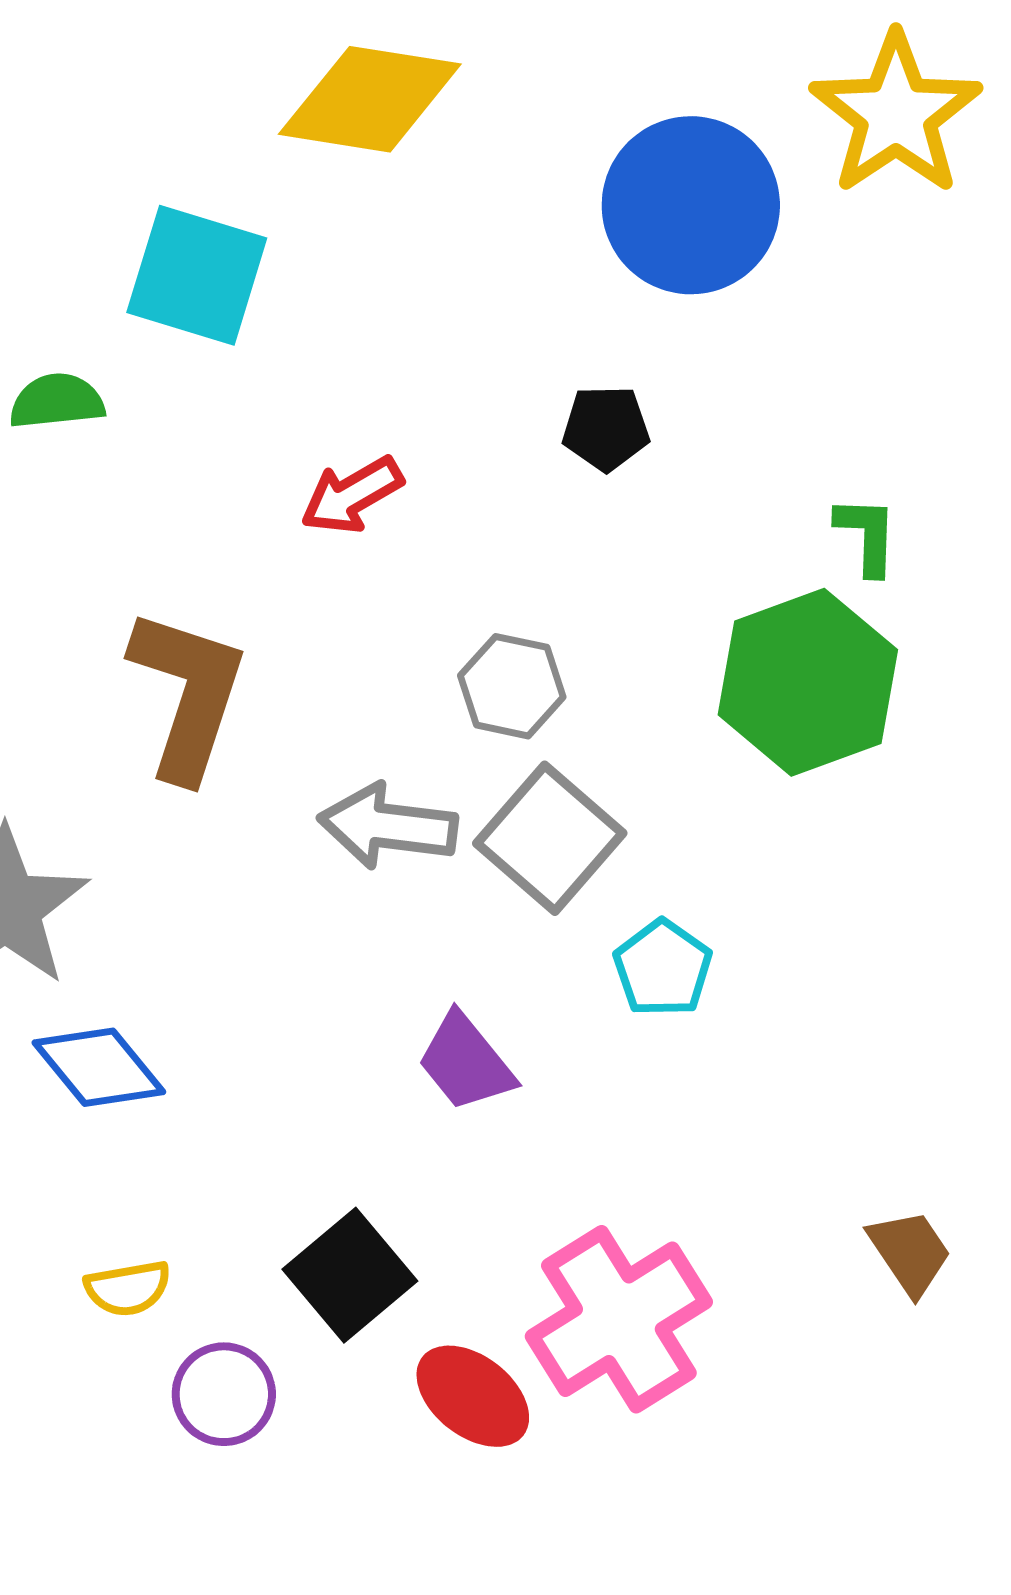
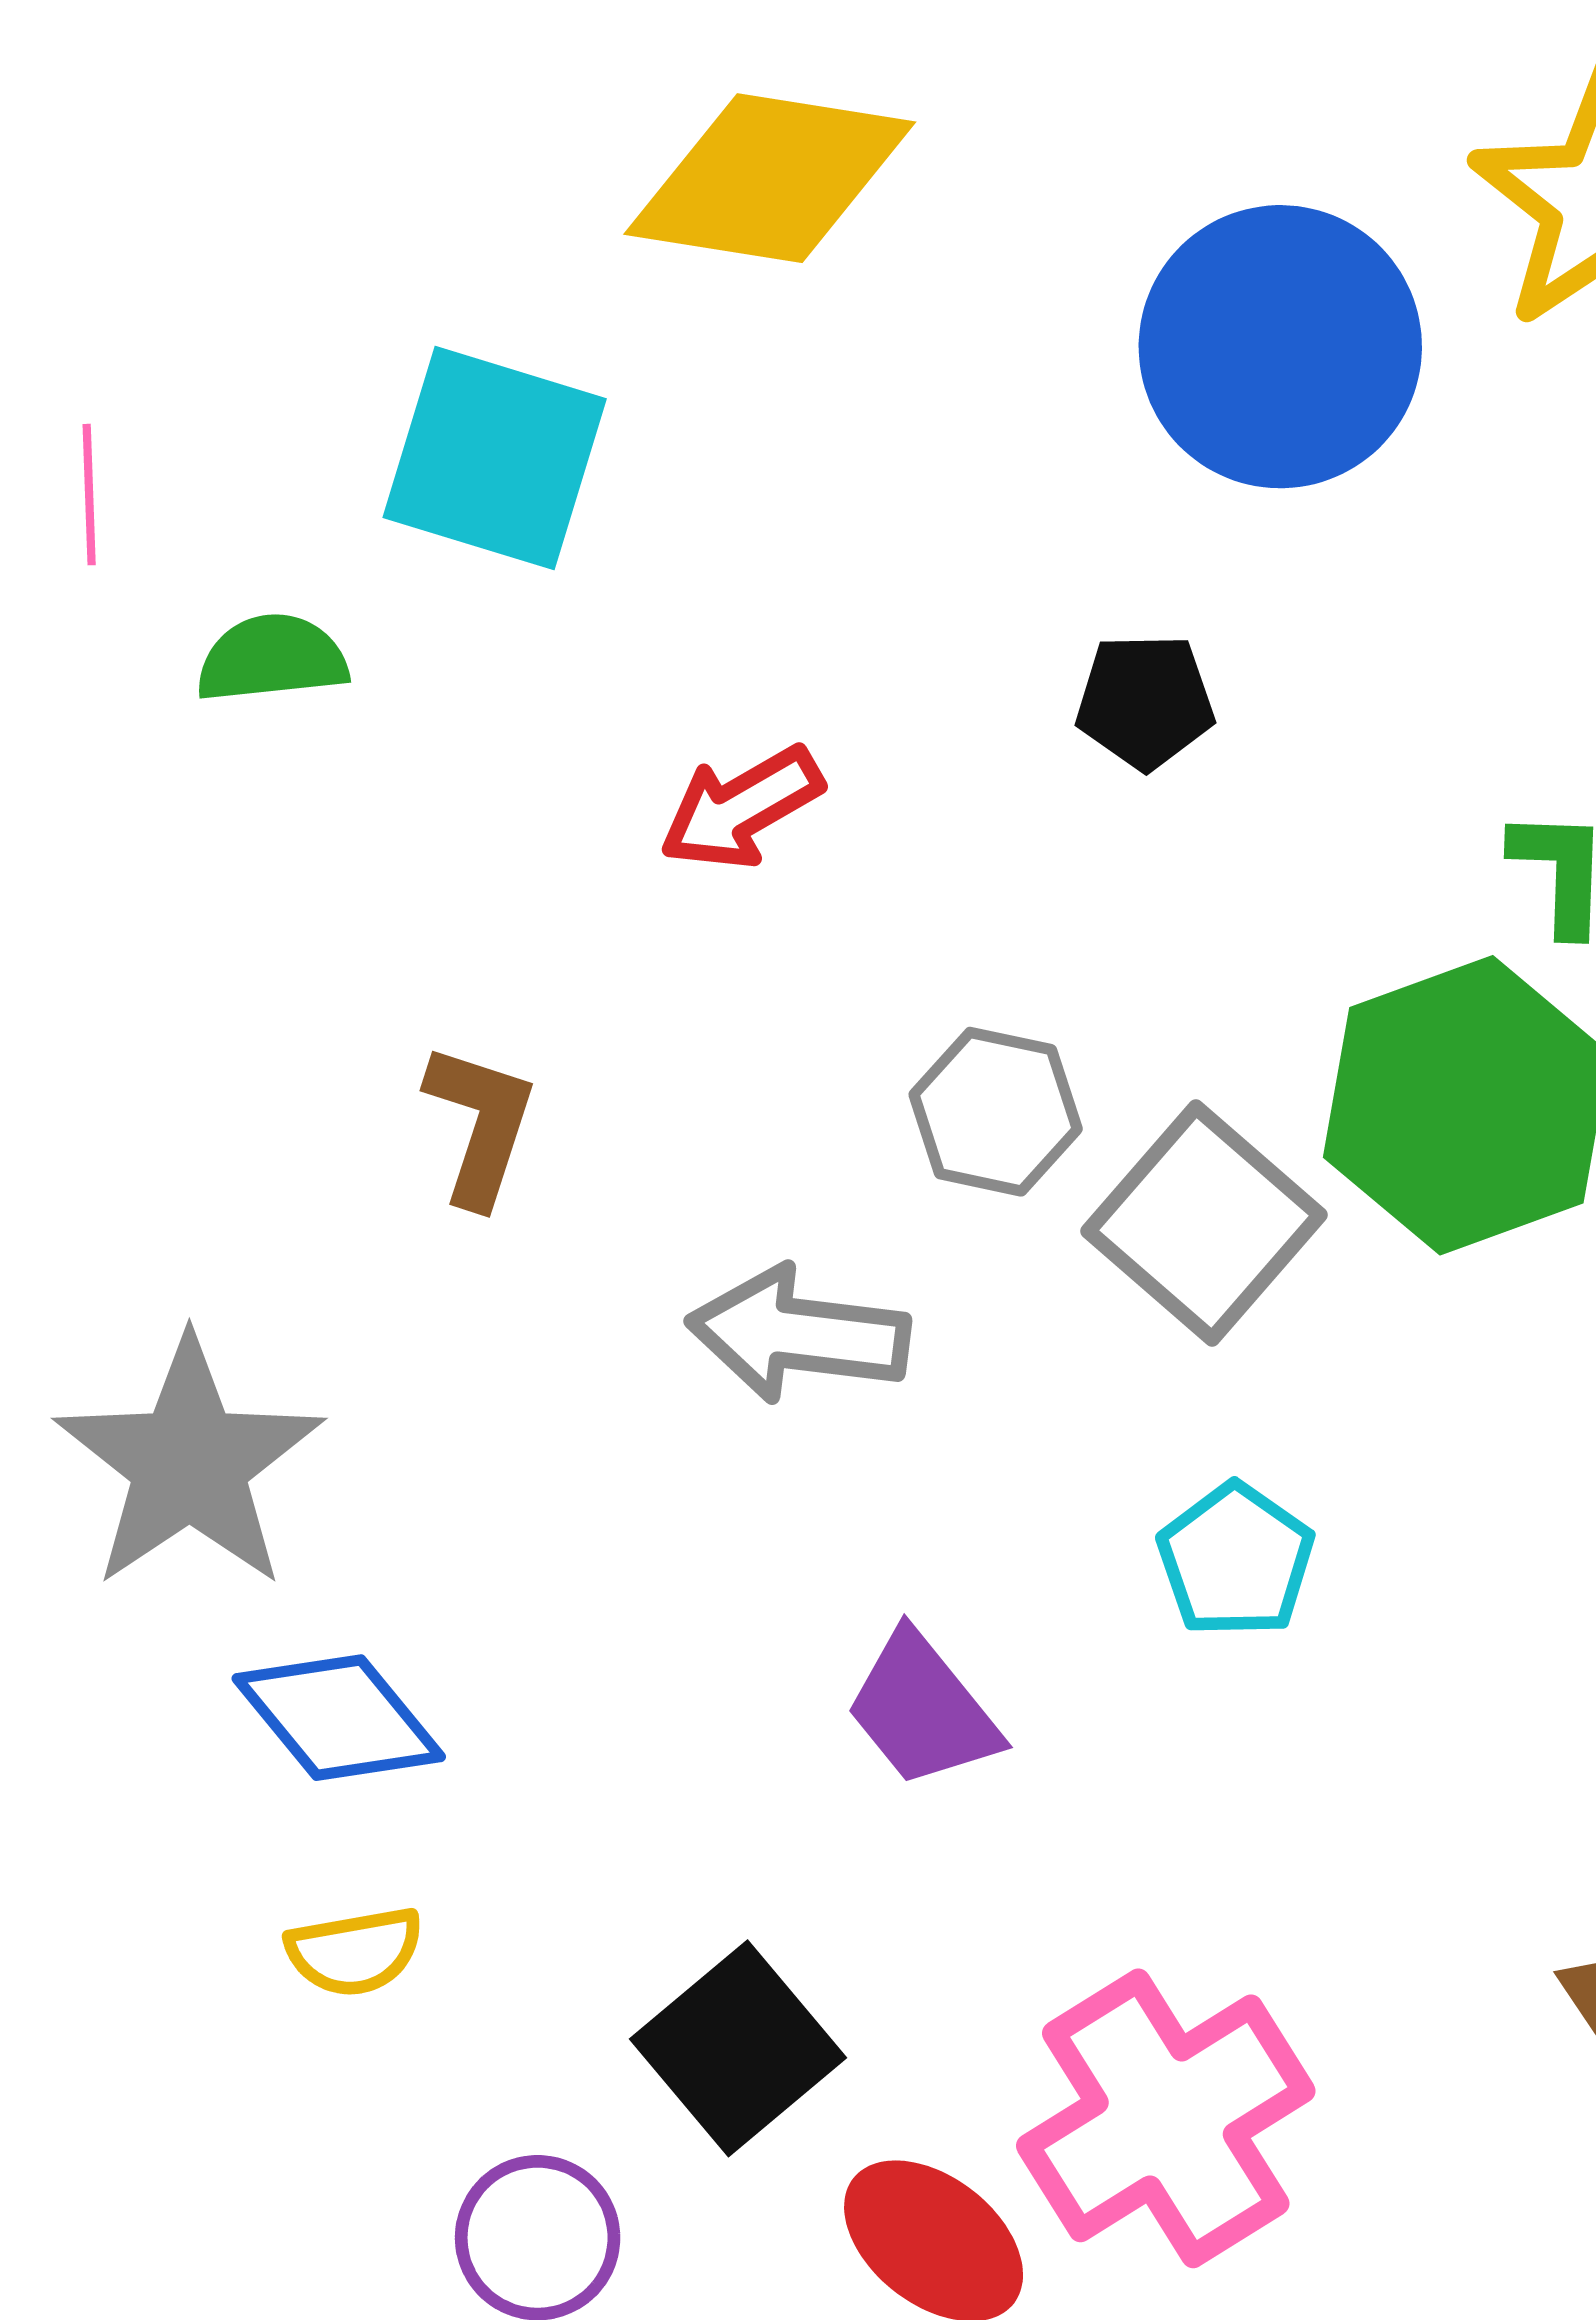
brown L-shape: (188, 694) -> (480, 1124), size x0.6
gray square: (550, 838) -> (1204, 1223), moved
yellow semicircle: (128, 1288) -> (355, 1951), moved

